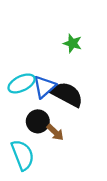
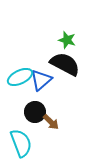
black semicircle: (67, 94) -> (65, 64), moved

